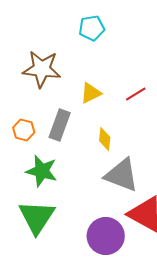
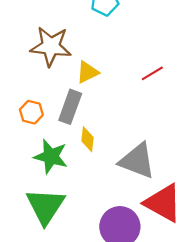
yellow triangle: (91, 93) -> (87, 72), moved
yellow diamond: (105, 139) -> (87, 139), moved

